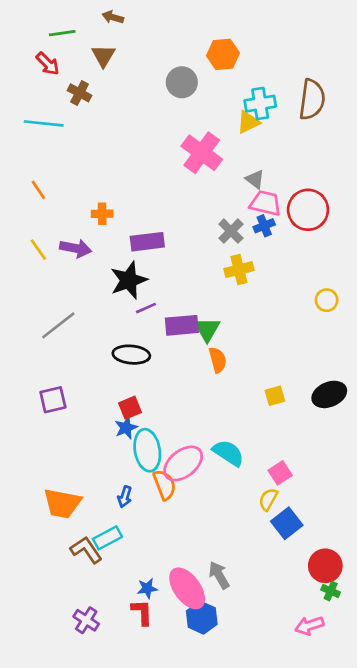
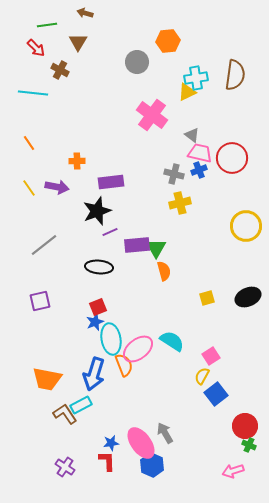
gray cross: (231, 231) -> (174, 174), turned -30
yellow circle: (327, 300) -> (246, 226), size x1.8
blue arrow: (125, 497) -> (94, 374), size x2.0

